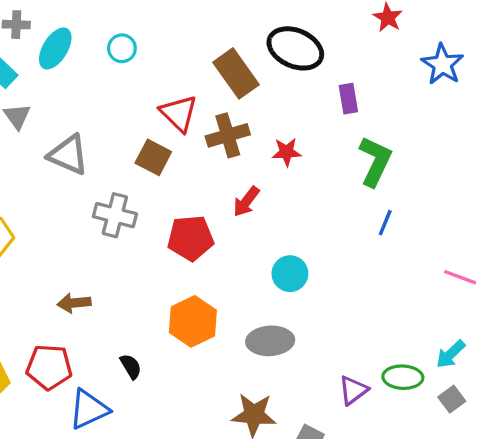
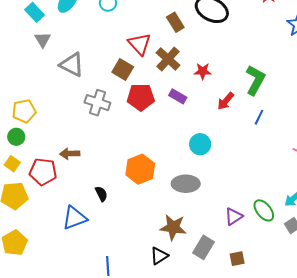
brown rectangle: (236, 73) -> (175, 22), size x0.7
purple rectangle: (348, 99) -> (178, 96), moved, turned -54
brown cross: (228, 135) -> (168, 59), turned -35
red arrow: (246, 201) -> (226, 101), moved
red pentagon: (191, 238) -> (141, 97), moved
red pentagon: (49, 367) -> (43, 172), moved
green ellipse: (403, 377) -> (264, 210), turned 45

